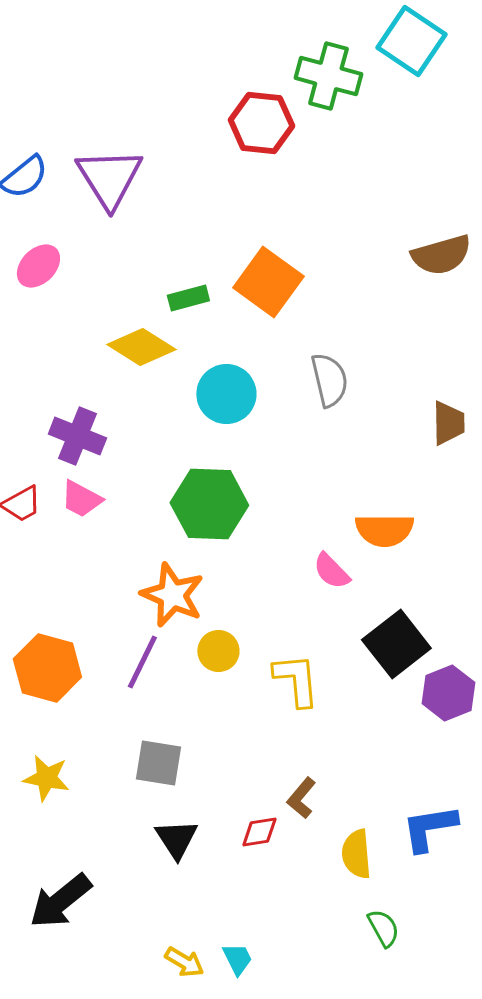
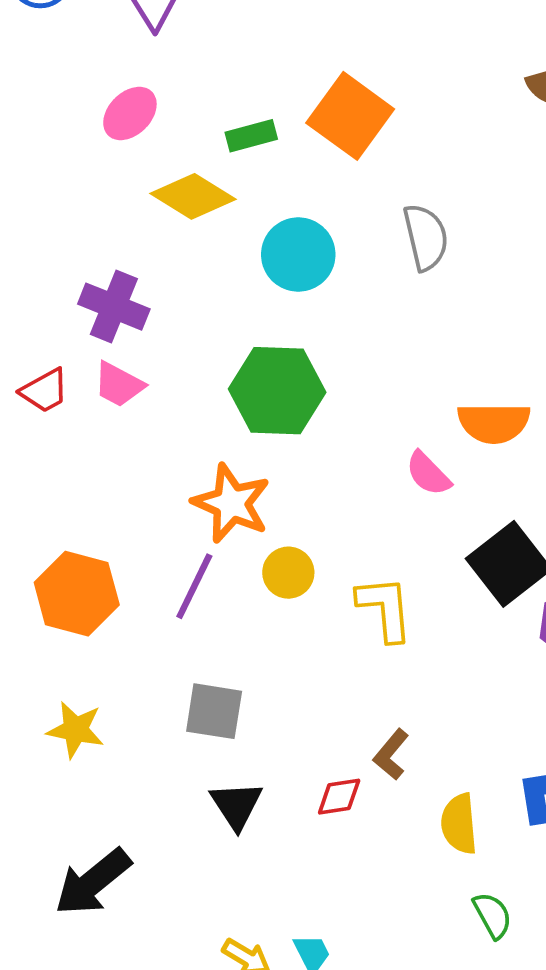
pink ellipse: (38, 266) -> (130, 113), moved

